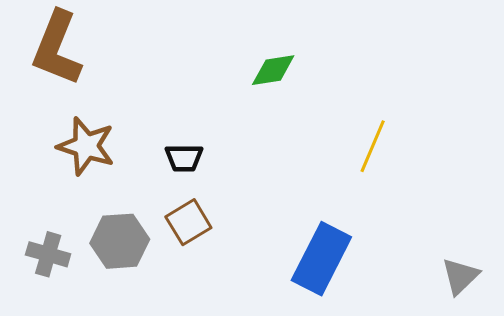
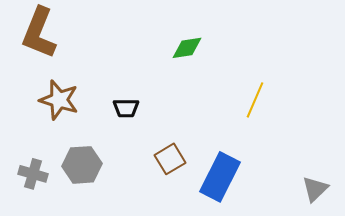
brown square: (188, 222) -> (170, 159), moved

